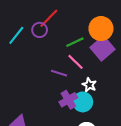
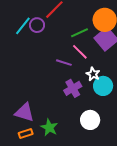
purple circle: (40, 30) -> (37, 25), moved
cyan circle: (83, 102) -> (103, 86), moved

